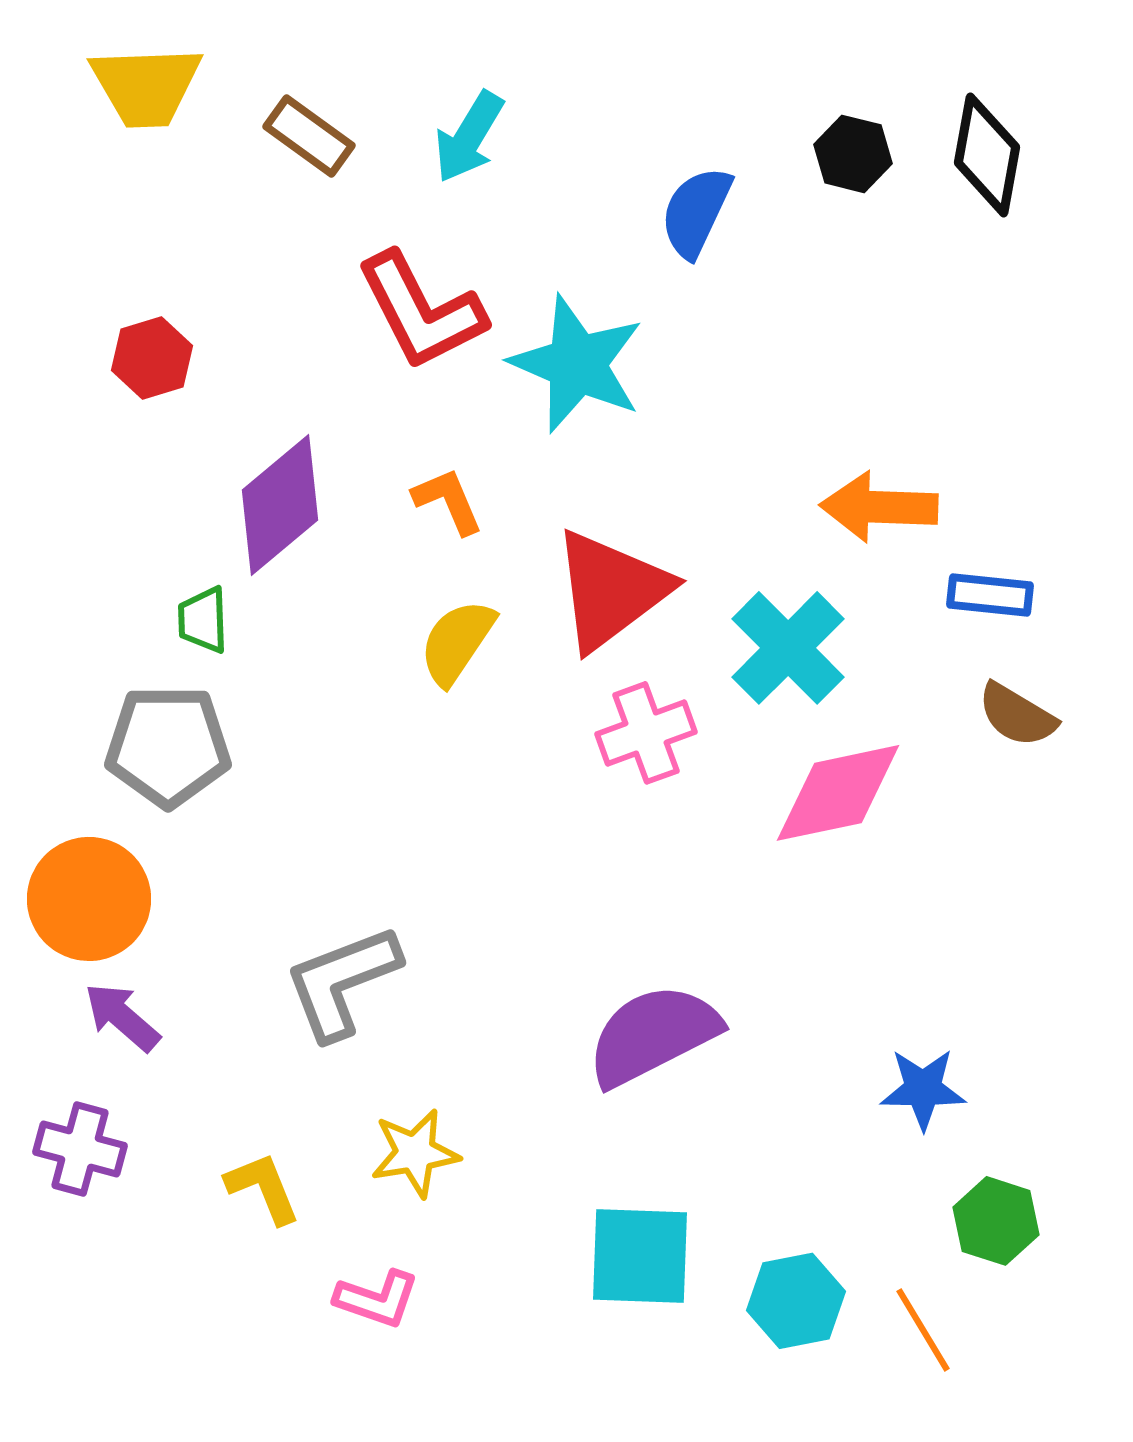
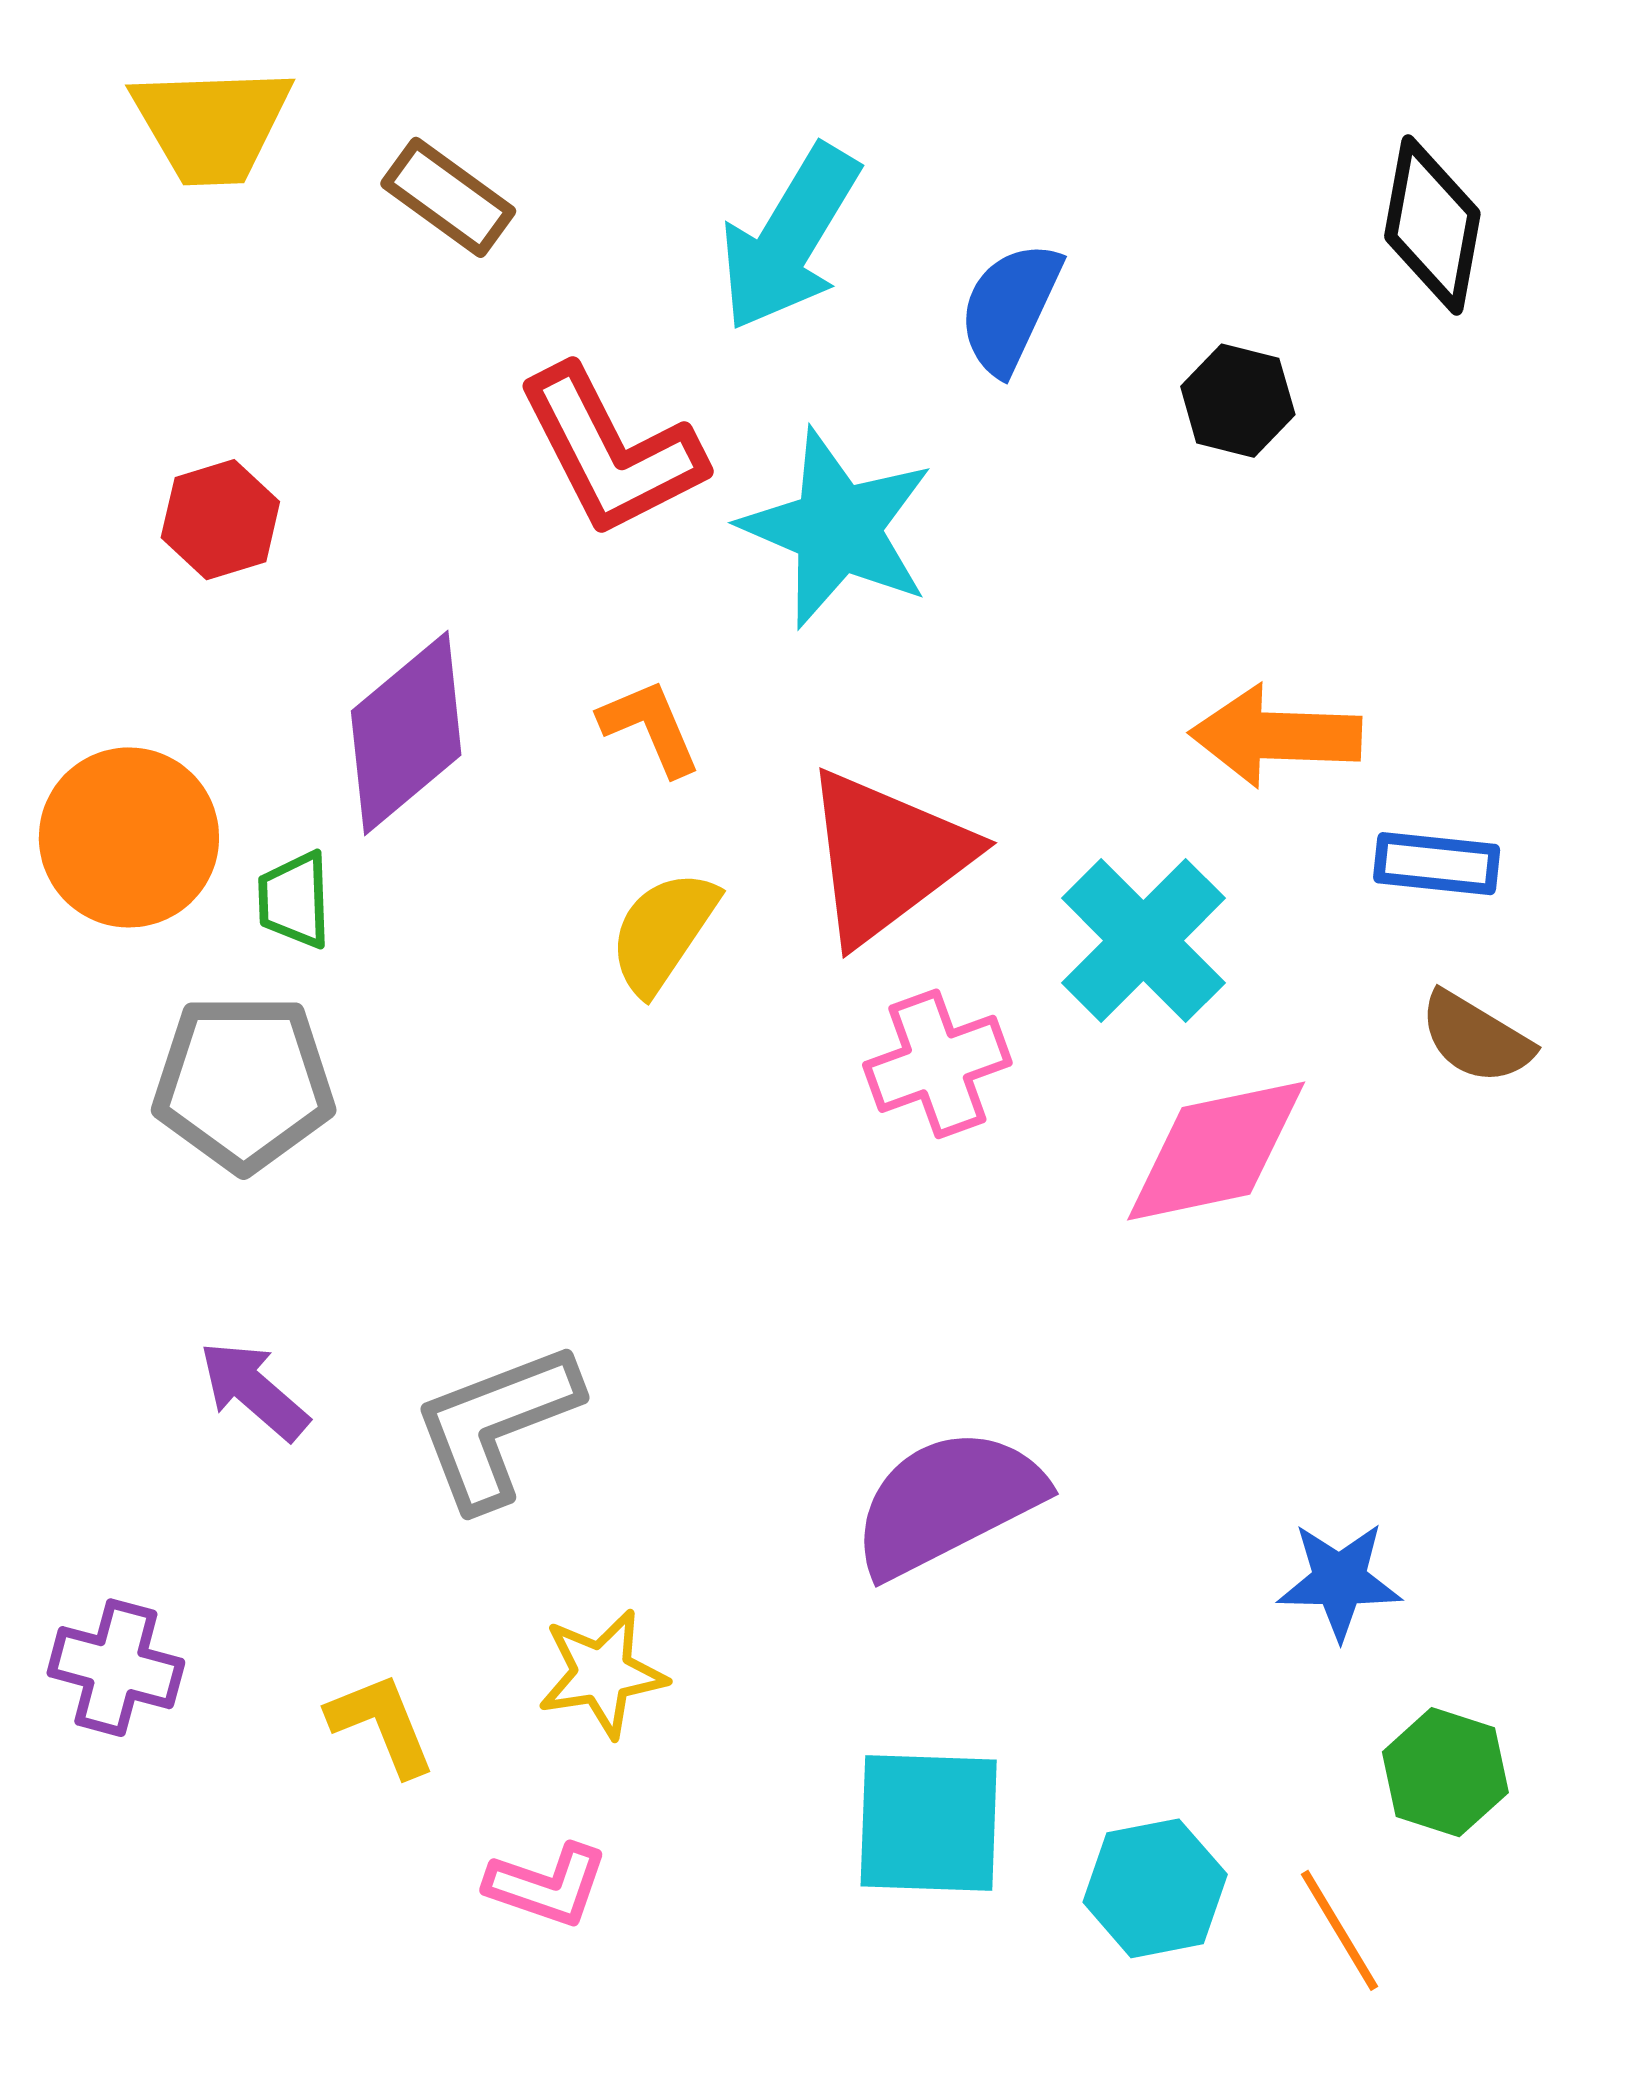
cyan arrow: (469, 137) -> (789, 238), moved, size x1.4
black hexagon: (853, 154) -> (1238, 401), moved
orange circle: (89, 899) -> (129, 837), moved
purple arrow: (122, 1017) -> (254, 1390), moved

